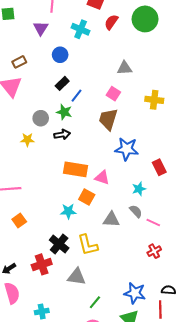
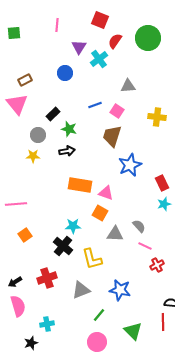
purple triangle: (41, 28) -> (79, 47), moved
cyan cross: (81, 29) -> (99, 59), moved, turned 30
black rectangle: (62, 83) -> (53, 114), moved
blue line: (76, 96) -> (95, 105), moved, turned 32
gray circle: (41, 118) -> (38, 135), moved
blue star: (127, 149) -> (130, 165), turned -30
cyan star: (139, 189) -> (164, 204), moved
orange square: (87, 197) -> (100, 213), moved
pink line: (153, 223) -> (145, 246), moved
black cross: (59, 244) -> (63, 246), moved
gray triangle: (76, 277) -> (81, 290), turned -30
blue star: (135, 293) -> (120, 290), moved

